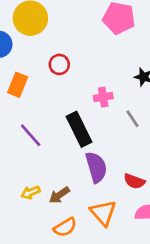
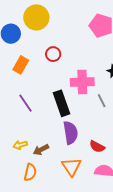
pink cross: (103, 97) -> (82, 82), size x1.6
orange semicircle: (65, 227) -> (30, 172), moved, turned -54

